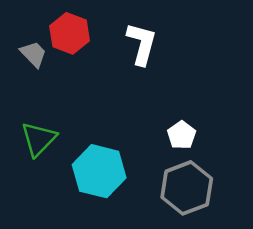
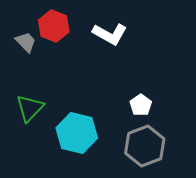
white L-shape: (142, 44) -> (110, 34), turned 104

